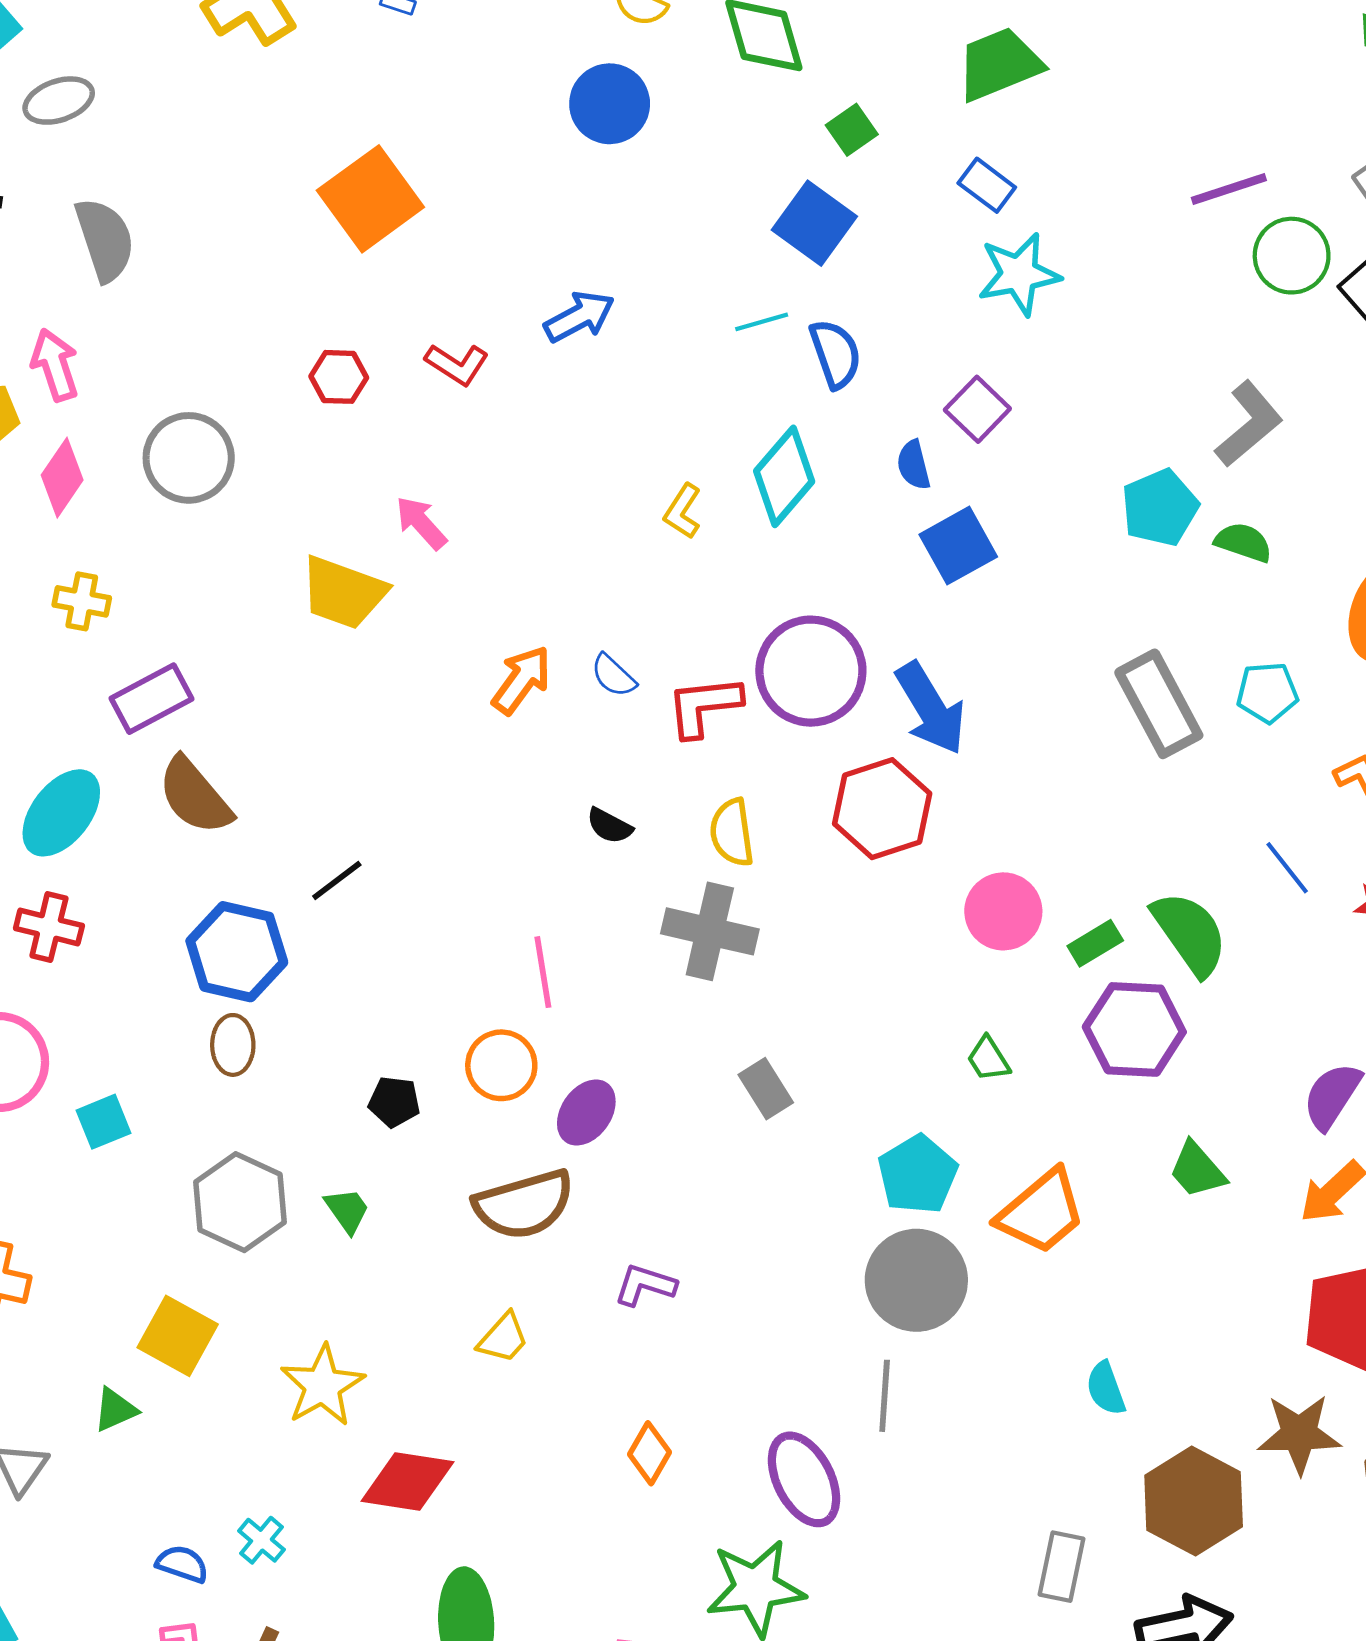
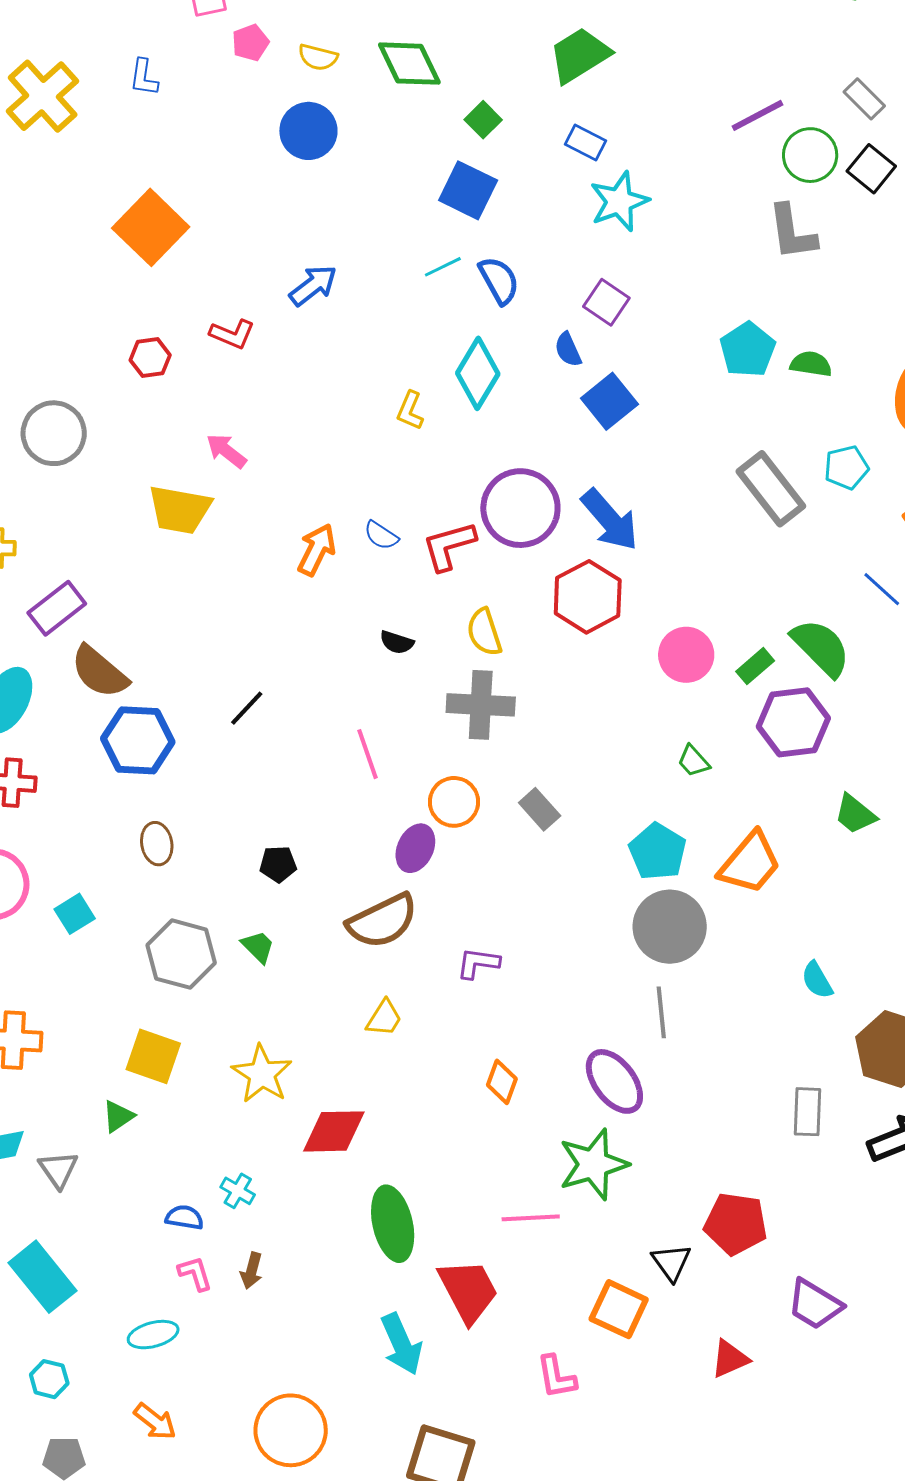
gray L-shape: (1249, 424) -> (792, 232), moved, turned 132
black line: (337, 881) -> (247, 708), moved
blue hexagon: (237, 952) -> (138, 740), moved
orange circle: (501, 1065) -> (454, 802), moved

